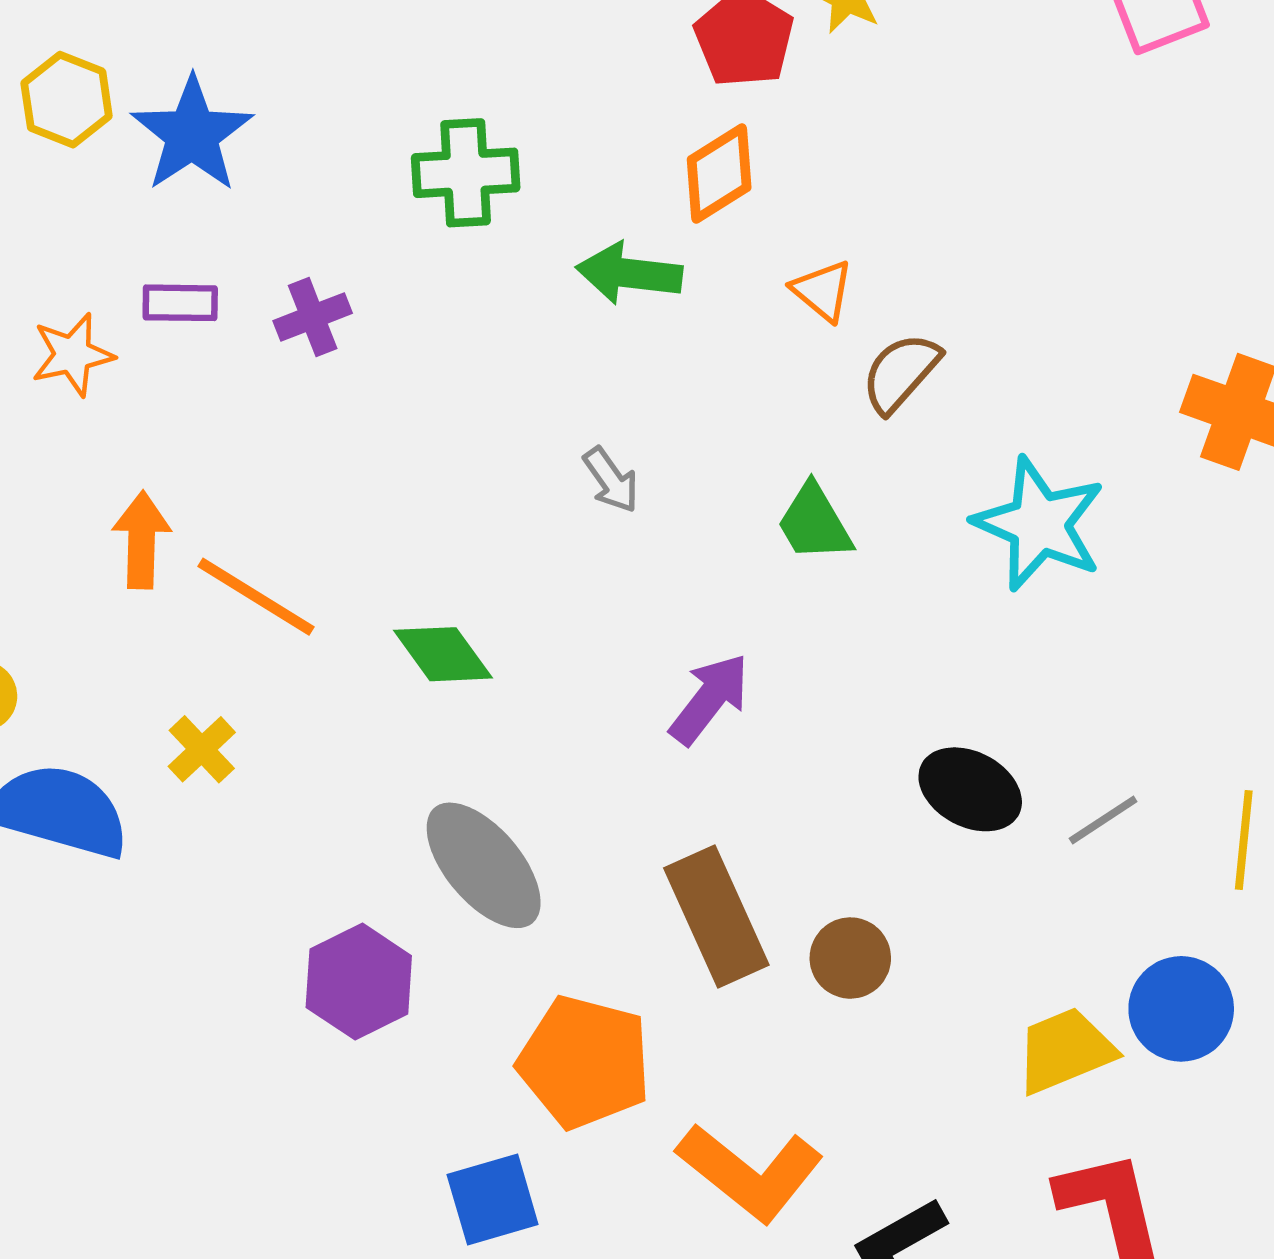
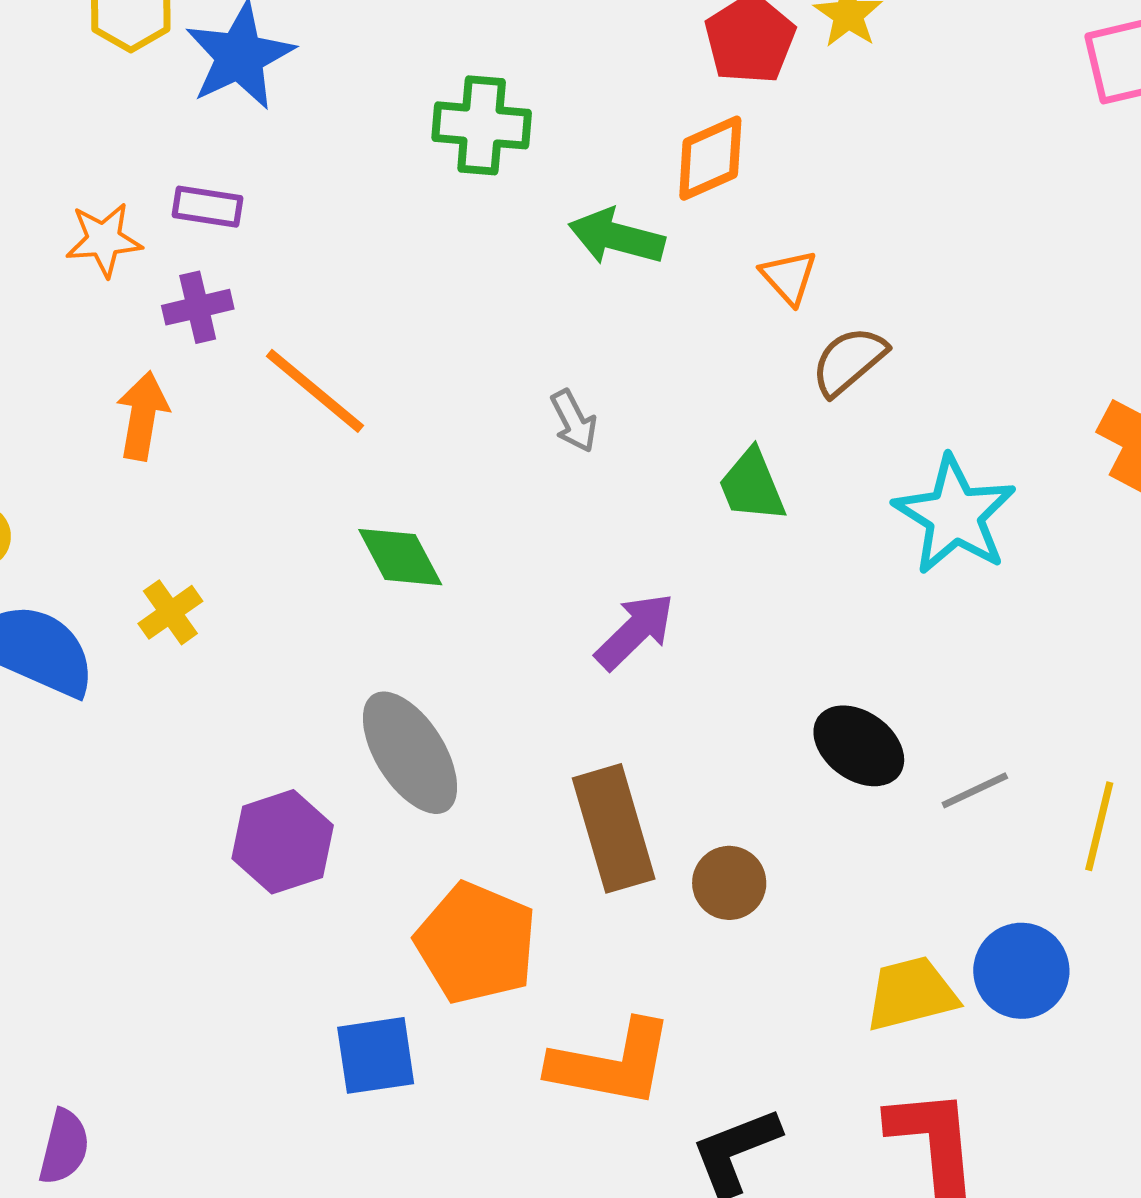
purple cross: (313, 317) -> (198, 307), moved
orange line: (256, 597) -> (315, 391), moved
orange L-shape: (750, 1172) -> (612, 1064), turned -36

